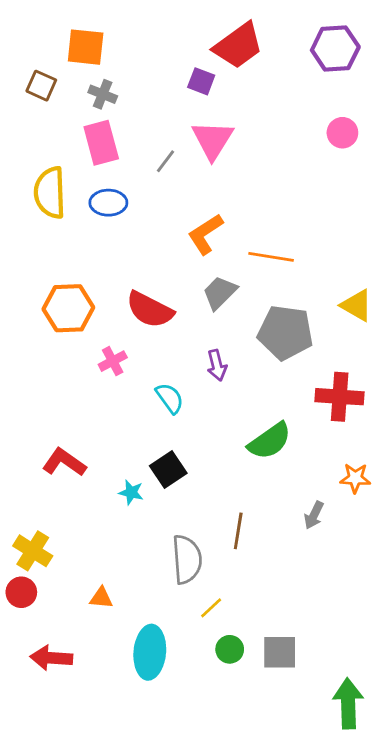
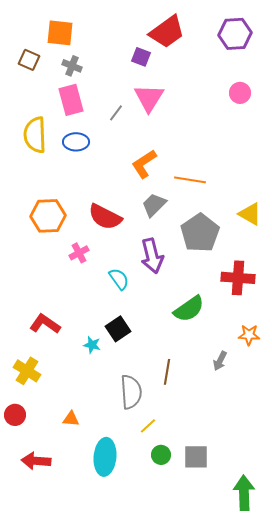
gray pentagon: (285, 333) -> (200, 233), turned 30
purple arrow: (217, 365) -> (152, 256), size x1.6
yellow cross: (33, 551) -> (27, 371), moved

